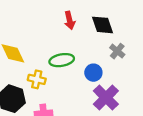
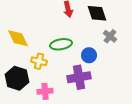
purple cross: (106, 98) -> (79, 77), moved, turned 35

